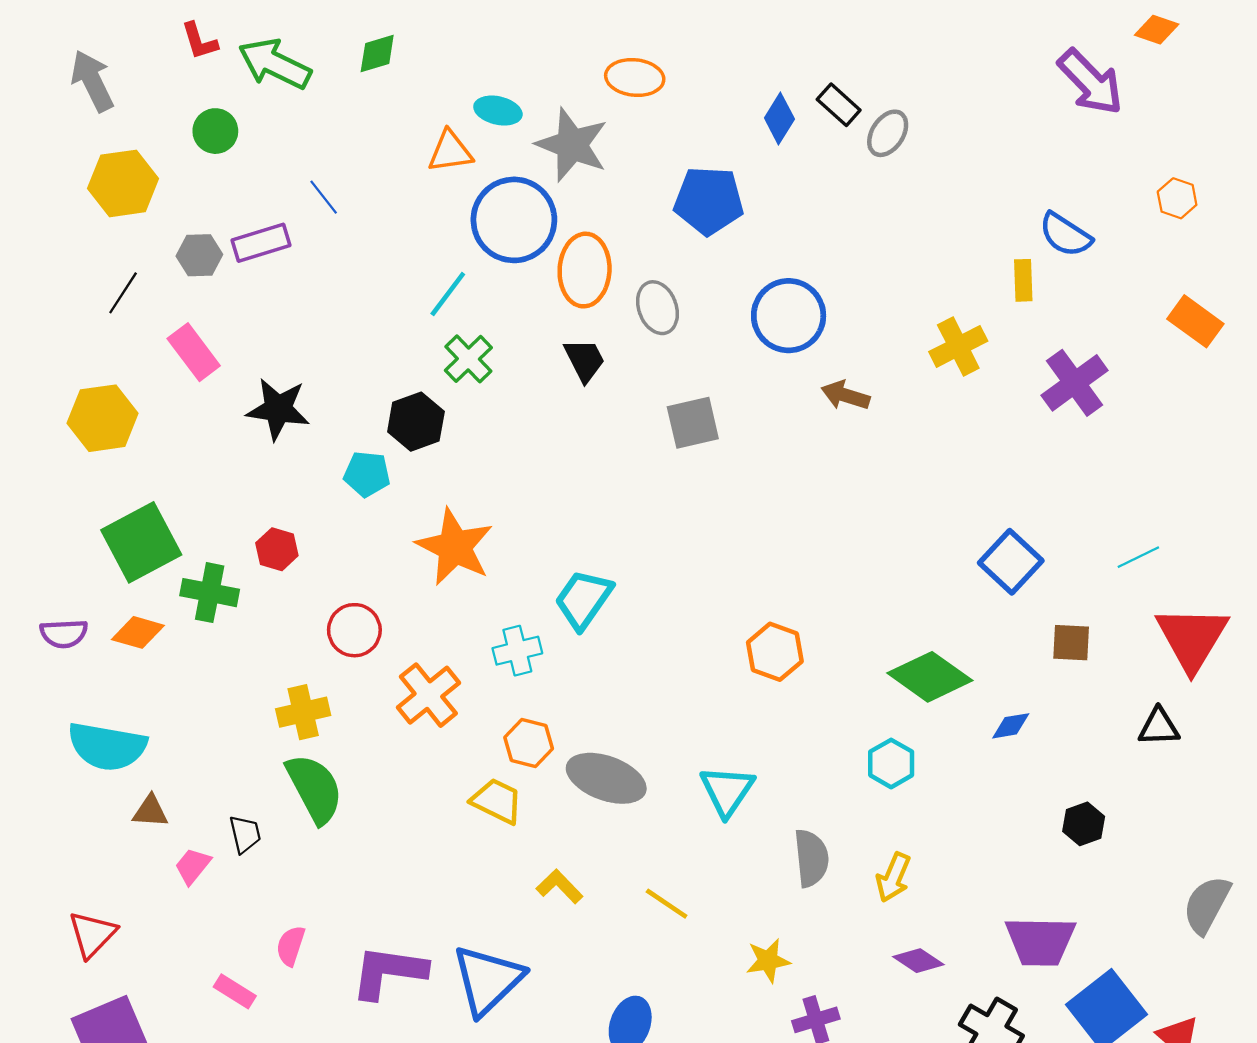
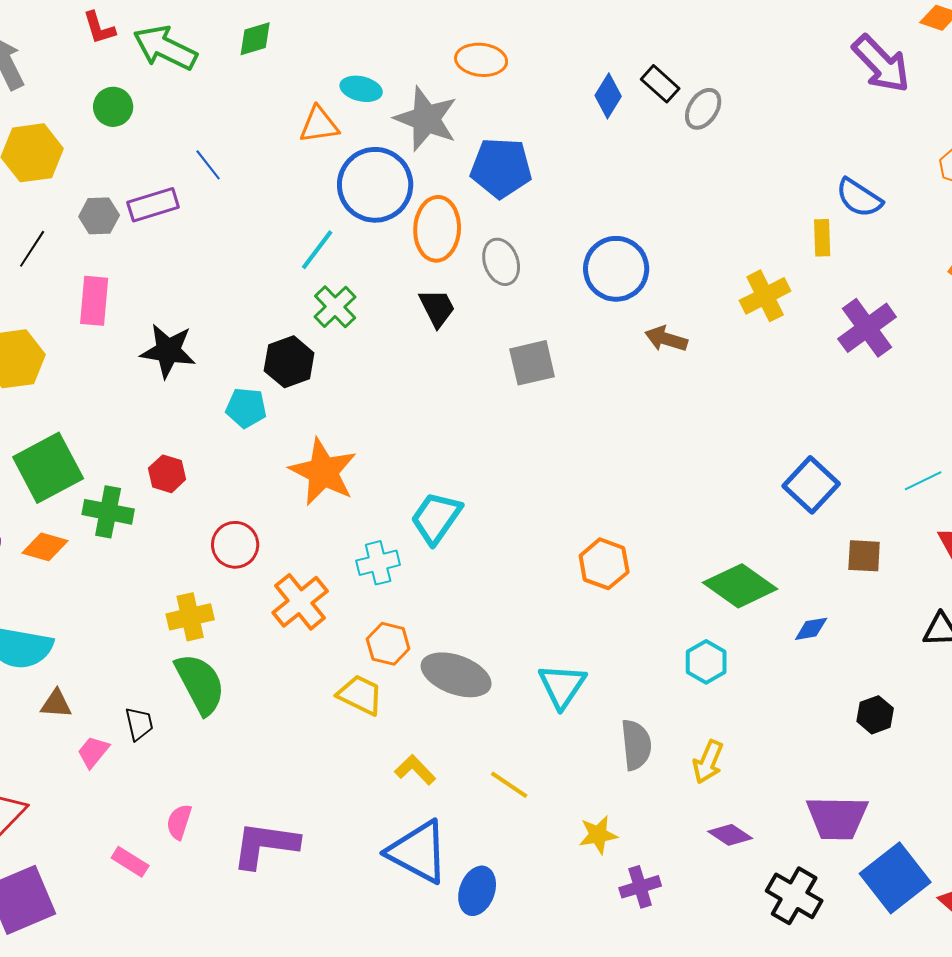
blue pentagon: (709, 201) -> (501, 168), moved
pink rectangle: (194, 352) -> (94, 301), turned 42
blue triangle: (488, 980) -> (418, 852), moved, turned -48

